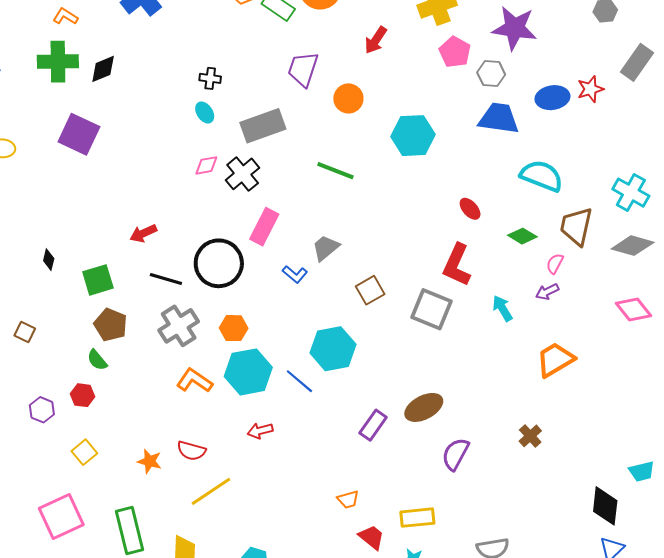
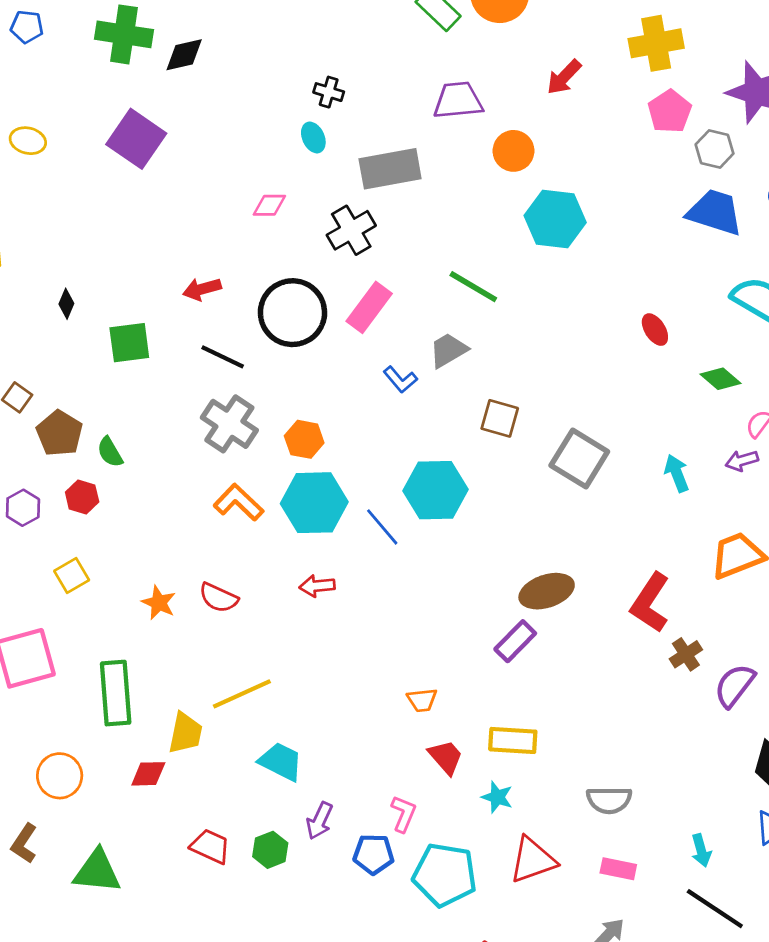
purple trapezoid: (303, 69) -> (458, 100), turned 57
cyan hexagon: (413, 136) -> (555, 219), moved
pink diamond: (206, 165) -> (269, 205), moved
green line: (335, 171) -> (473, 287), moved
black circle: (219, 263) -> (292, 313), moved
red L-shape: (457, 265) -> (650, 603), moved
brown square: (370, 290) -> (500, 418), turned 36
brown pentagon: (111, 325) -> (59, 433), moved
gray cross: (179, 326) -> (229, 424), turned -33
purple rectangle: (373, 425) -> (515, 641), moved
purple semicircle: (455, 454) -> (734, 686), moved
yellow line: (211, 491) -> (242, 694), moved

